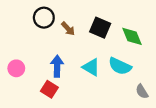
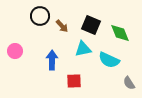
cyan triangle: (91, 67) -> (83, 49), moved, turned -42
pink circle: (16, 68) -> (15, 51), moved
red square: (49, 89) -> (74, 81), moved, turned -35

